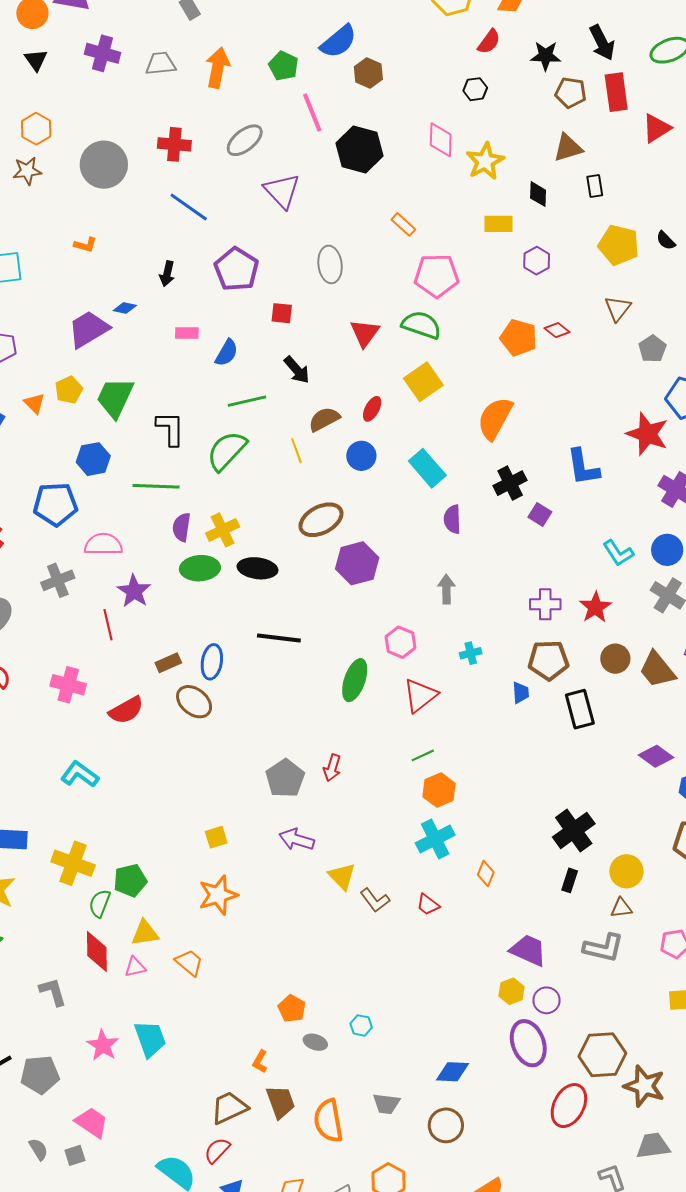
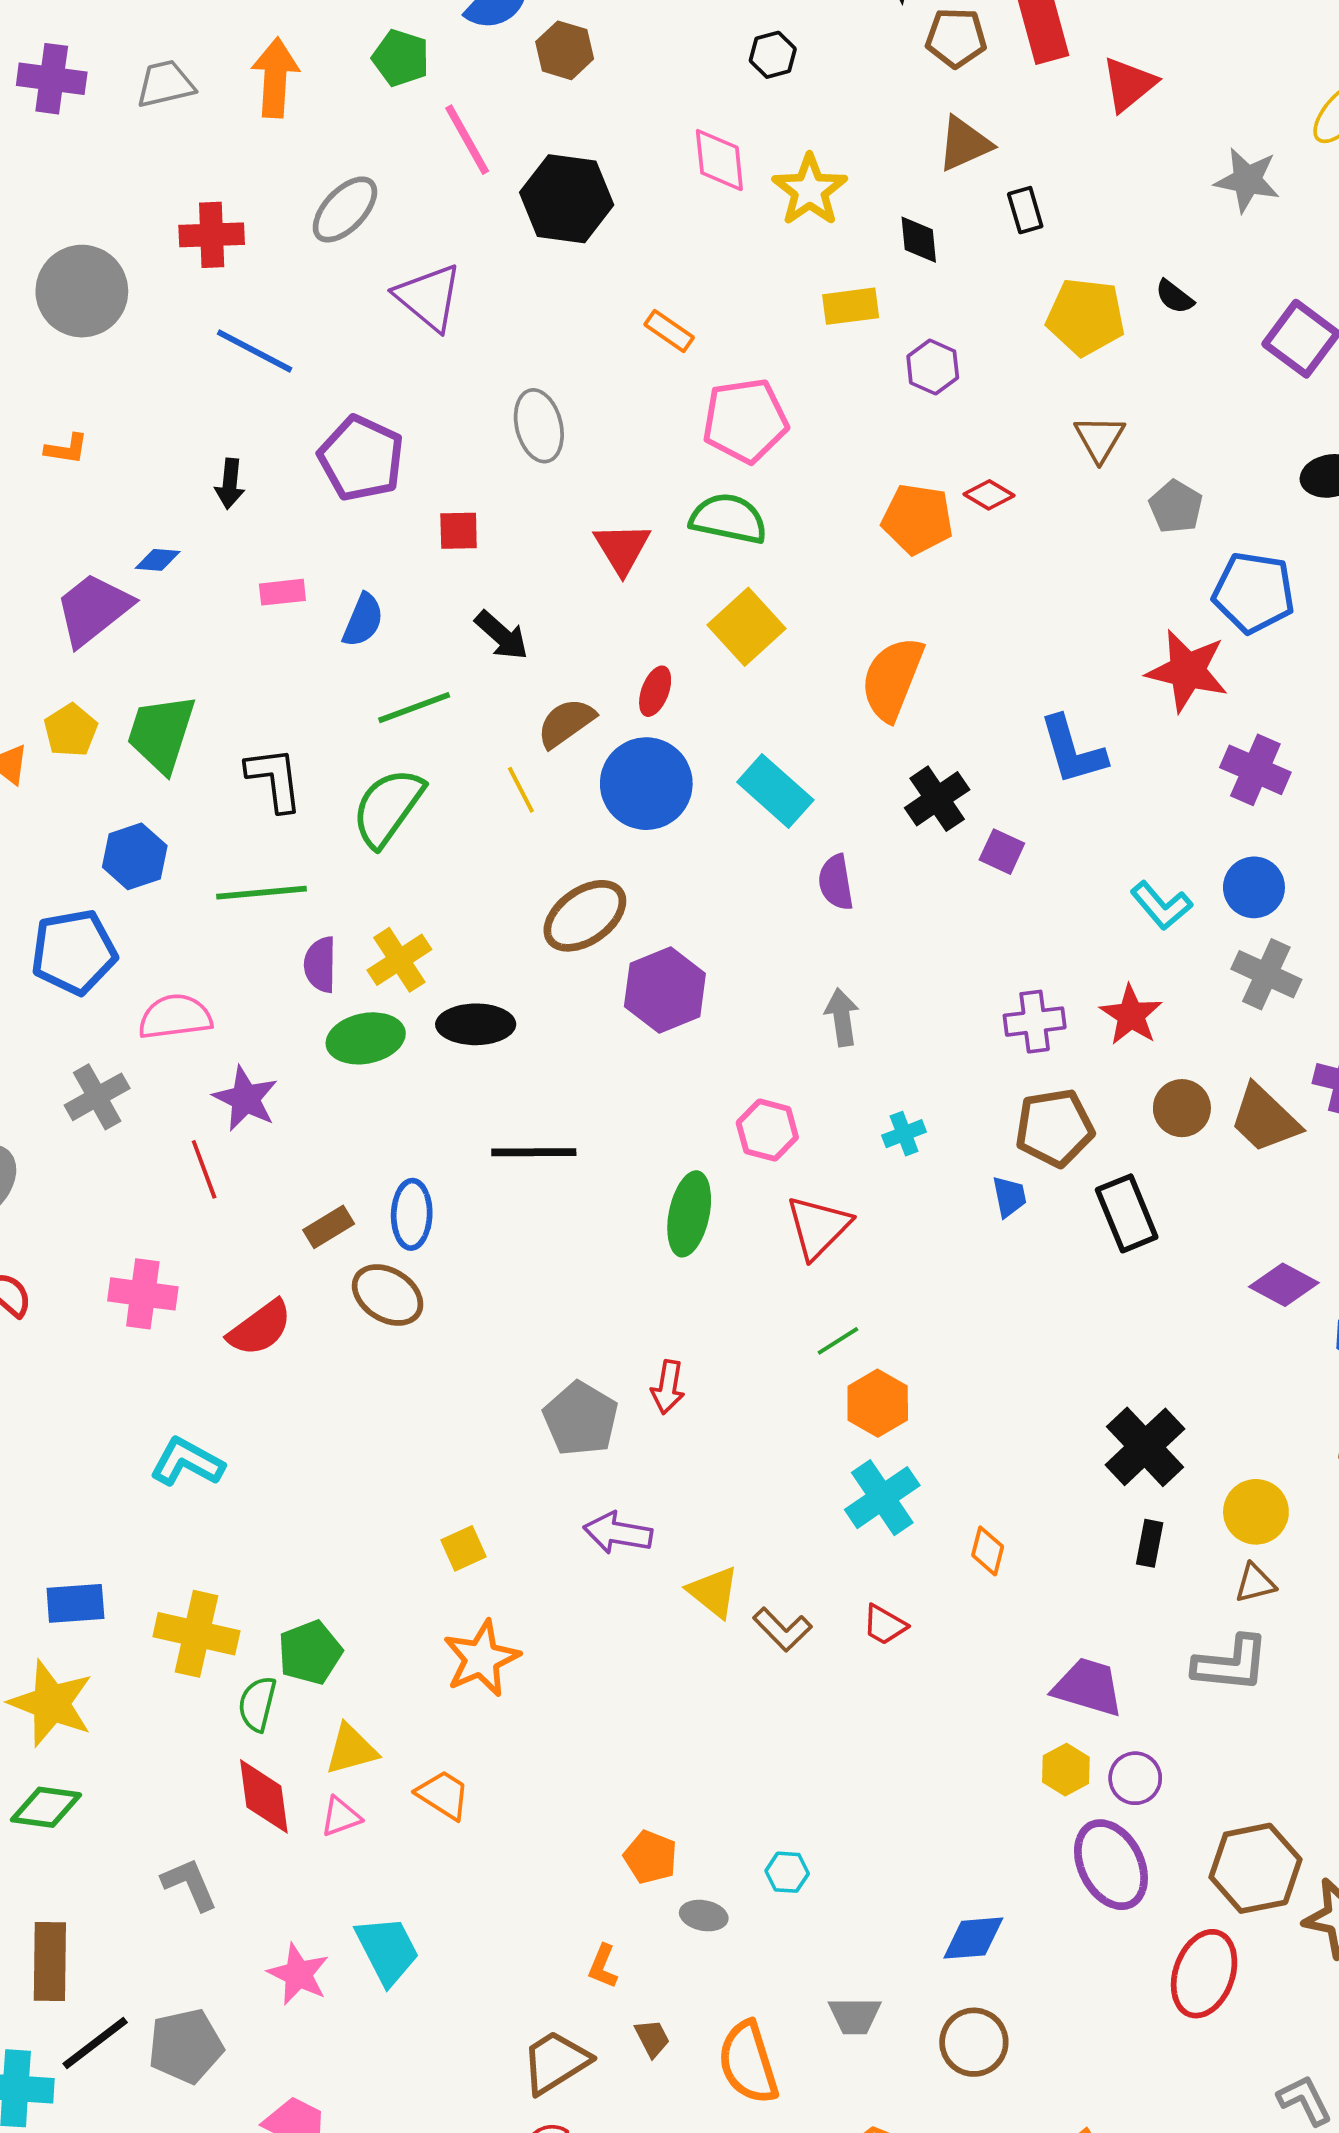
blue circle: (361, 456) -> (646, 784), size x1.6
brown trapezoid: (281, 1102) -> (652, 2038), size x0.6

